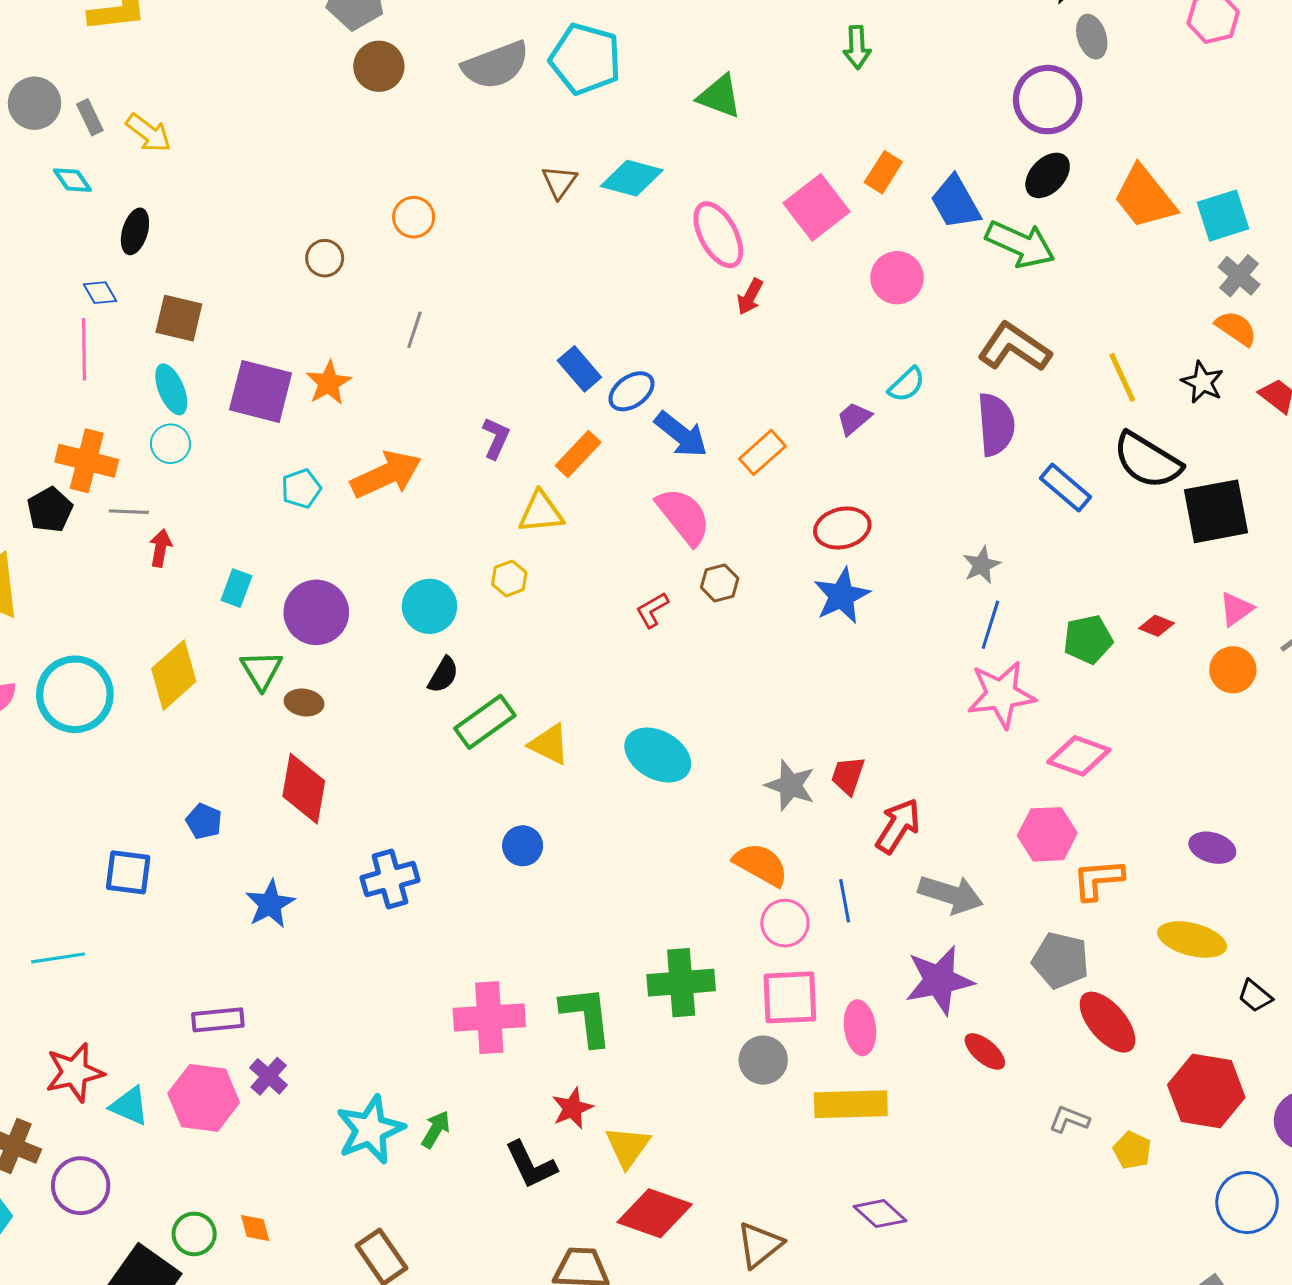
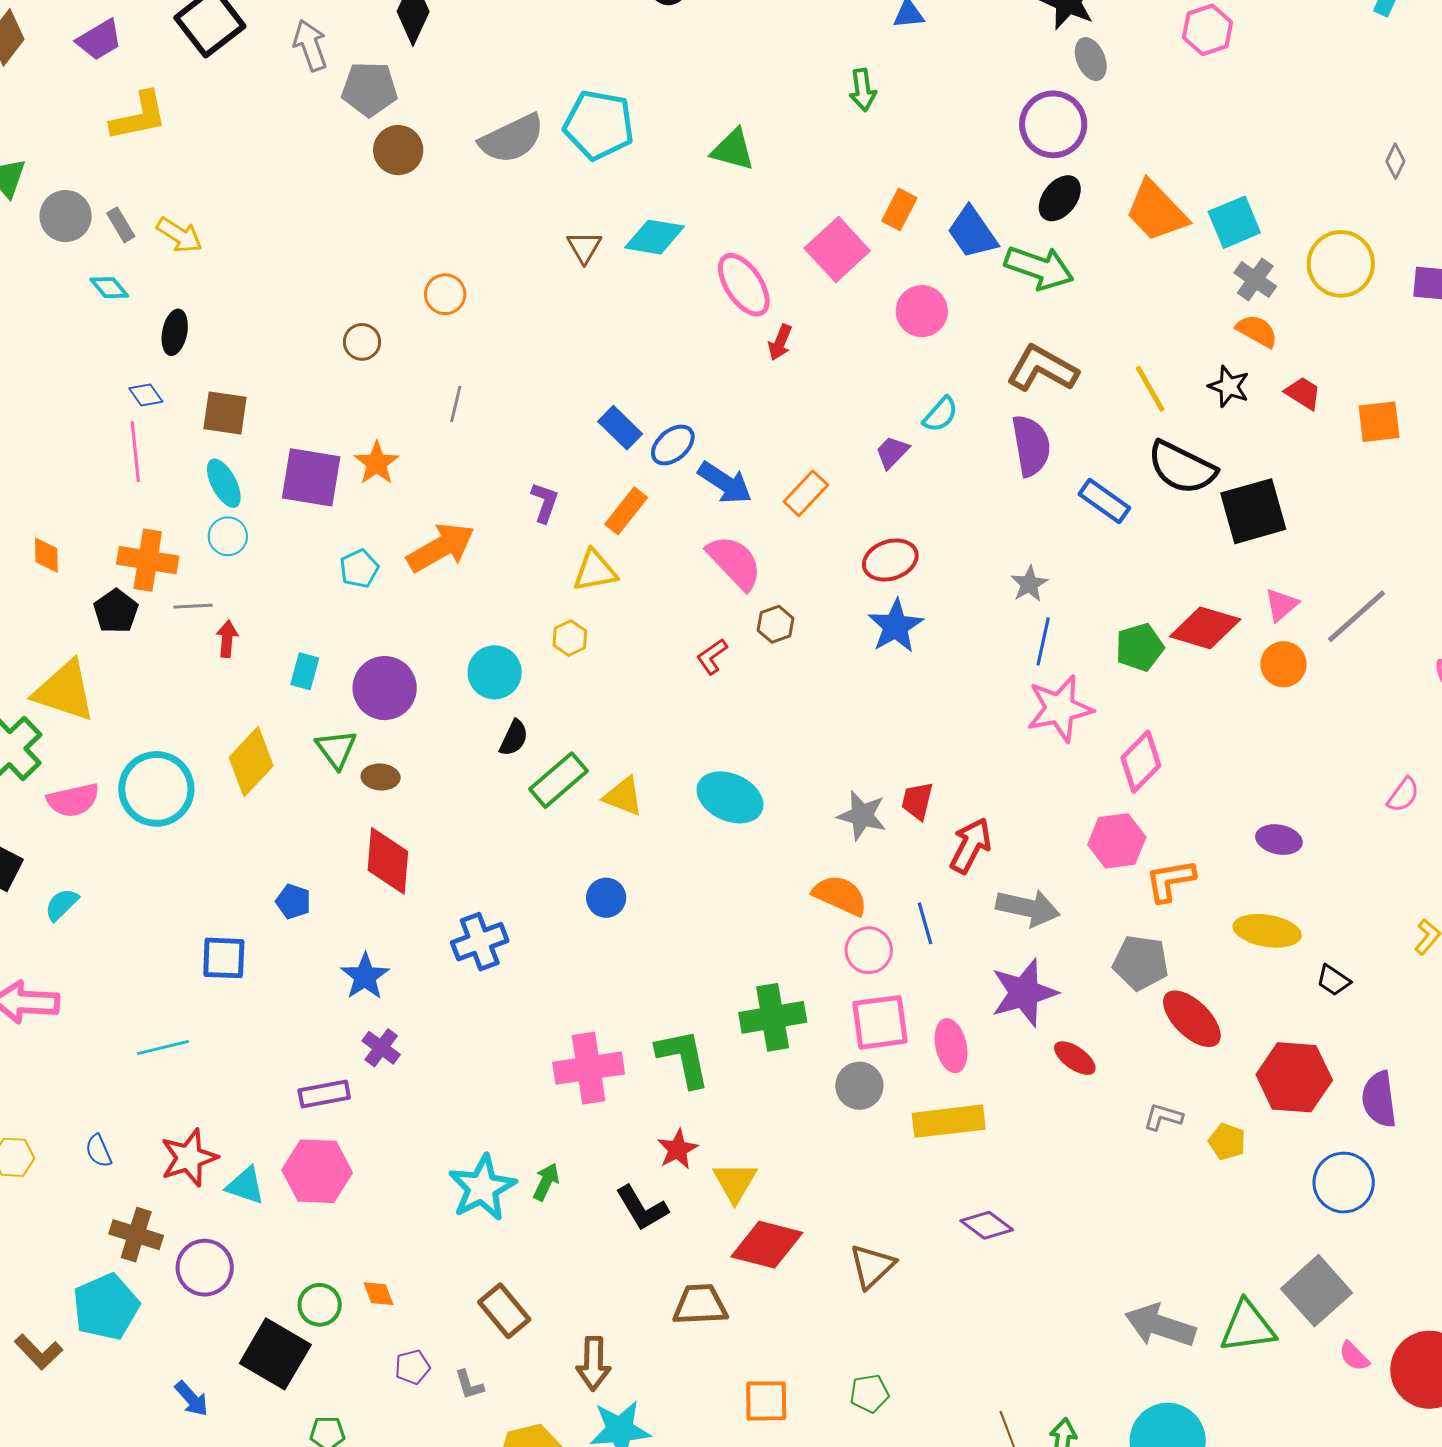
red diamond: (1157, 626) -> (1205, 628), size x2.0
pink diamond: (1079, 756) -> (1141, 762), turned -60
purple cross: (269, 1076) -> (381, 1048), moved

